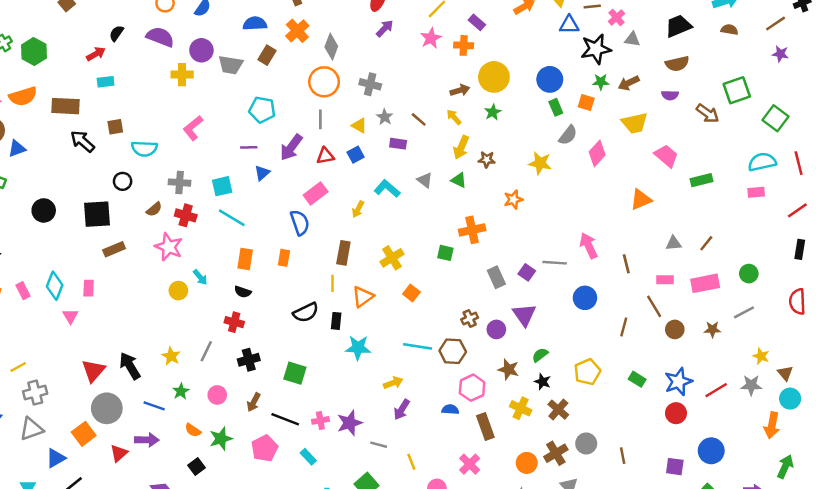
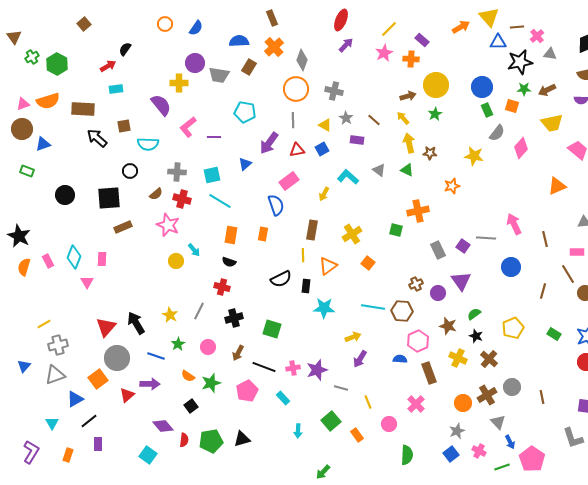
purple semicircle: (160, 37) -> (161, 105), moved, turned 30
purple line: (249, 147) -> (214, 137), moved
yellow arrow: (461, 147) -> (409, 143), turned 144

